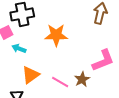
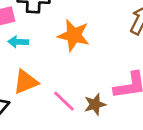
cyan arrow: (19, 49) -> (18, 42), turned -32

